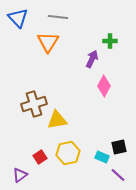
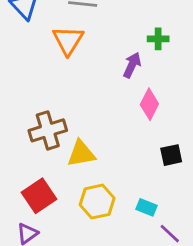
black square: (119, 147) -> (171, 155), moved
red square: (40, 157) -> (39, 196), moved, size x1.6

